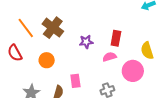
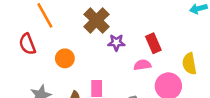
brown cross: (53, 28) -> (96, 20), moved
red rectangle: (116, 38) -> (153, 43), turned -42

